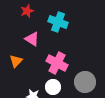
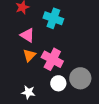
orange triangle: (16, 61) -> (29, 55), moved
white circle: (53, 87) -> (58, 83), moved

